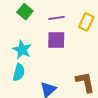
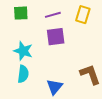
green square: (25, 12) -> (21, 13), turned -35

